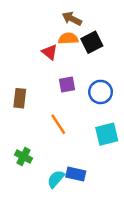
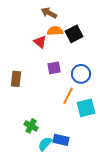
brown arrow: (72, 19) -> (49, 13), moved
orange line: (58, 124) -> (68, 96), moved, turned 60
green cross: (23, 157) -> (31, 126), moved

